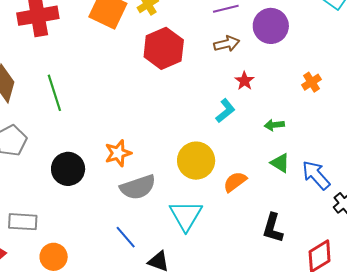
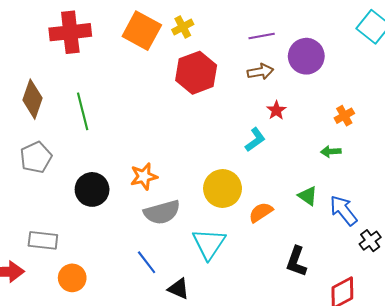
green arrow: (274, 125) -> (331, 152), moved

